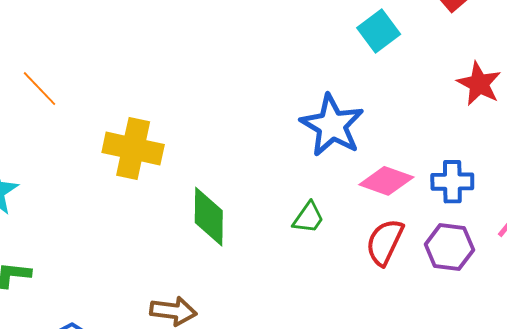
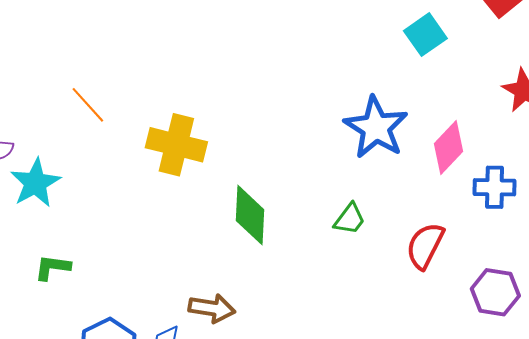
orange line: (40, 89) -> (88, 105), moved
pink diamond: (386, 181) -> (448, 147), moved, turned -68
purple hexagon: (449, 247) -> (495, 292), moved

